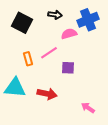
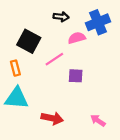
black square: (22, 23) -> (29, 41), moved
orange rectangle: (28, 59) -> (15, 68), moved
red arrow: (47, 94) -> (52, 118), moved

